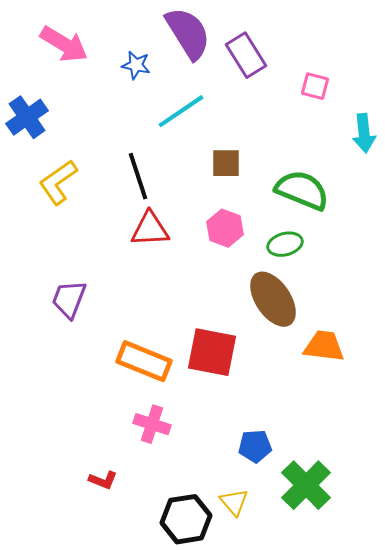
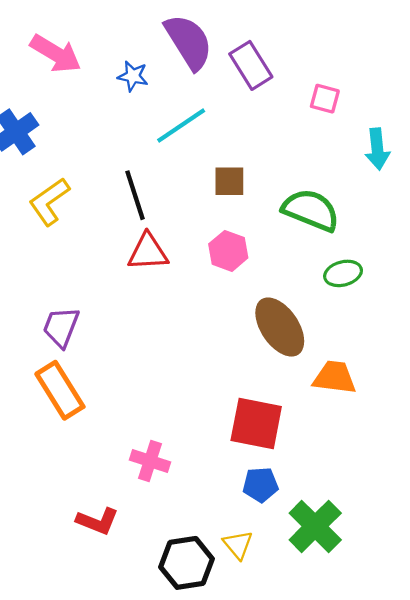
green ellipse: (285, 244) -> (343, 273), moved
red square: (212, 352) -> (256, 424), moved
orange rectangle: (144, 361) -> (60, 390), moved, turned 36
red L-shape: (103, 480) -> (97, 521), size x1.4

